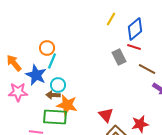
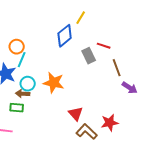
blue diamond: (135, 29) -> (65, 36), moved
brown line: (147, 69) -> (117, 68), turned 42
orange star: (67, 105) -> (54, 83), moved
green rectangle: (55, 117) -> (17, 108), moved, size x0.6

